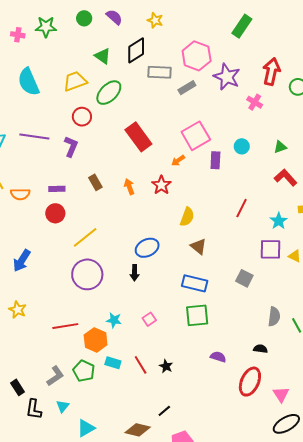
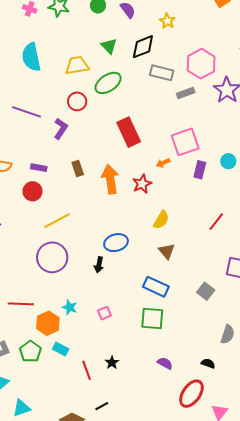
orange arrow: (129, 187) -> (110, 179), size x1.8
red line: (141, 365) -> (87, 370), moved

